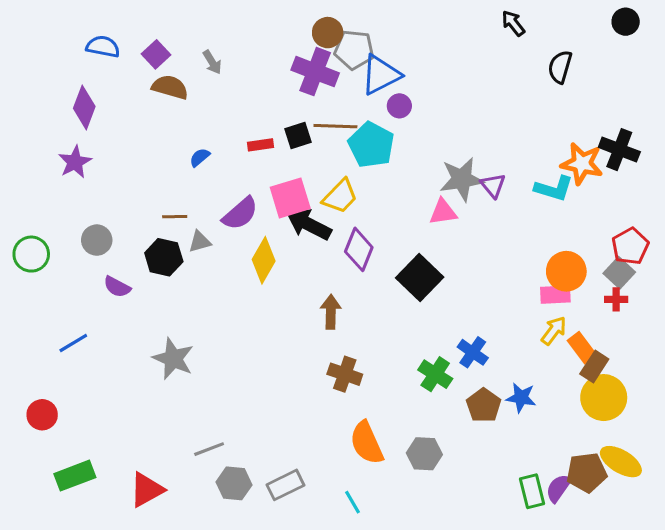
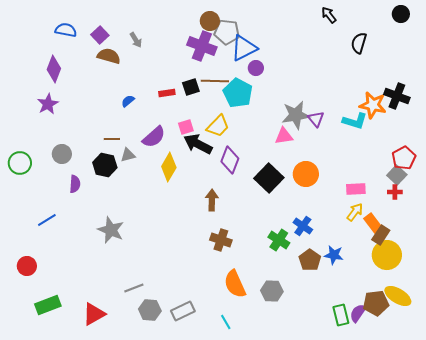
pink square: (290, 198) -> (186, 127), size x0.6
orange circle: (566, 271) -> (306, 174), moved
purple semicircle: (117, 287) -> (75, 184), turned -114

